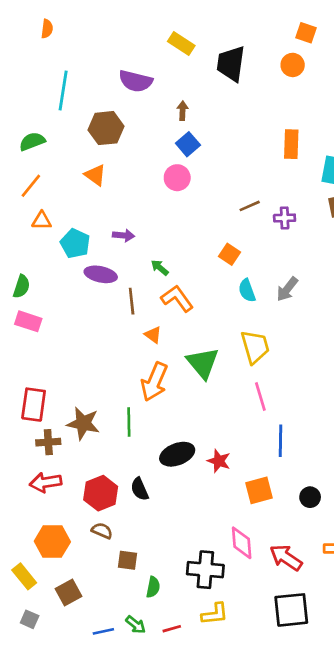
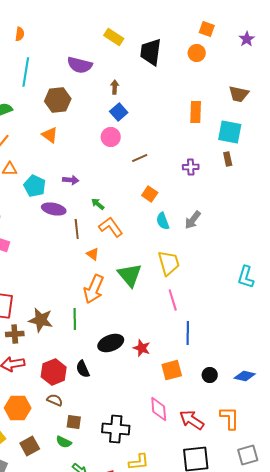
orange semicircle: (47, 29) -> (20, 34), moved
brown line: (250, 206) -> (140, 158), moved
black cross: (205, 570) -> (116, 429), moved
green semicircle: (153, 587) -> (64, 442), moved, turned 105

